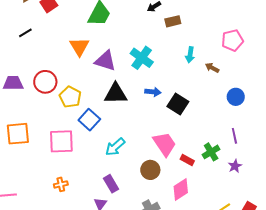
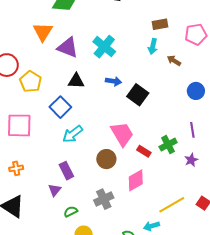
brown rectangle: (173, 21) -> (160, 24), moved
black triangle: (116, 94) -> (76, 81), size x0.7
blue square: (89, 120) -> (60, 107), moved

